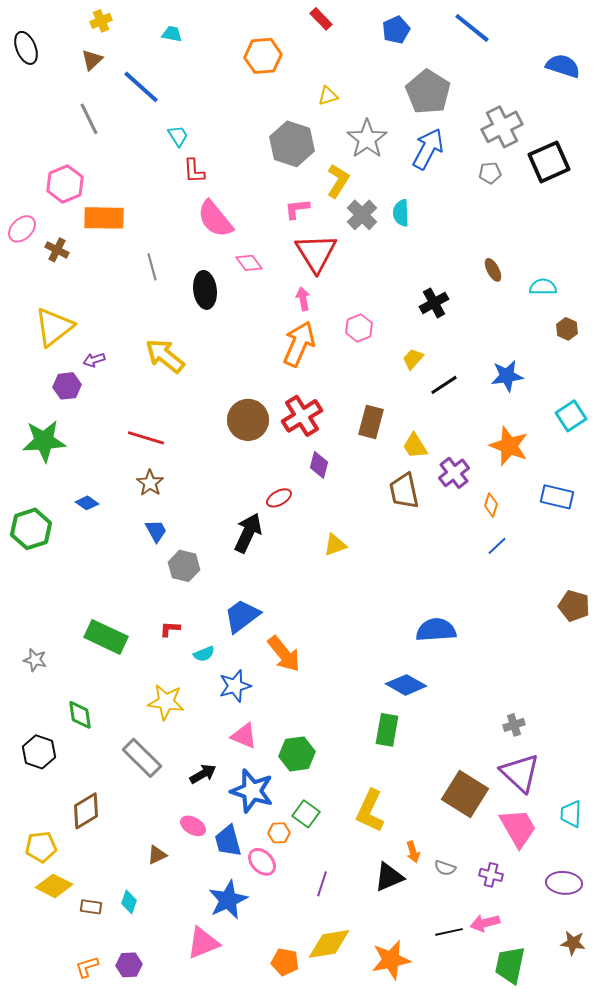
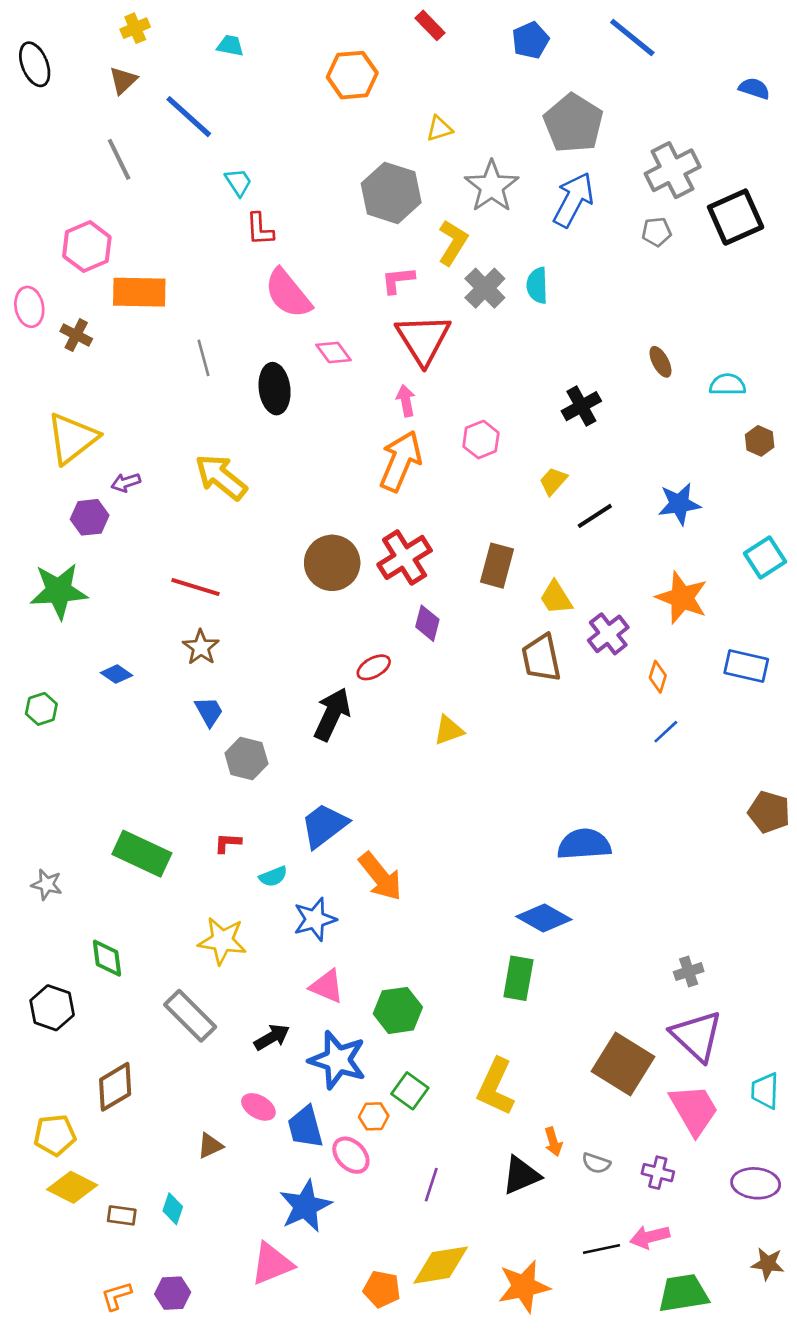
blue semicircle: (563, 66) -> (754, 88), size x0.7
pink ellipse: (22, 229) -> (29, 307), turned -56
green hexagon: (31, 529) -> (41, 709), size x0.6
green trapezoid: (510, 965) -> (683, 1293), turned 69

